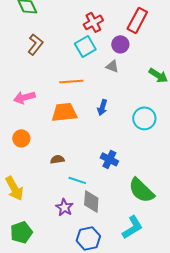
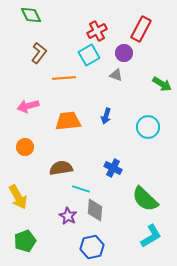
orange line: (71, 81) -> (64, 78), moved
brown semicircle: (57, 159) -> (61, 168), size x1.6
cyan L-shape: (132, 227) -> (151, 236), moved

